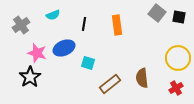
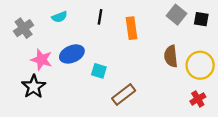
black line: (84, 24) -> (100, 17), moved
brown semicircle: (142, 78) -> (171, 56), moved

